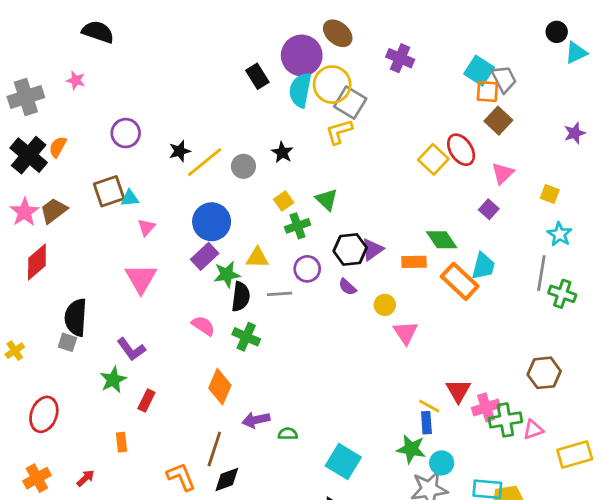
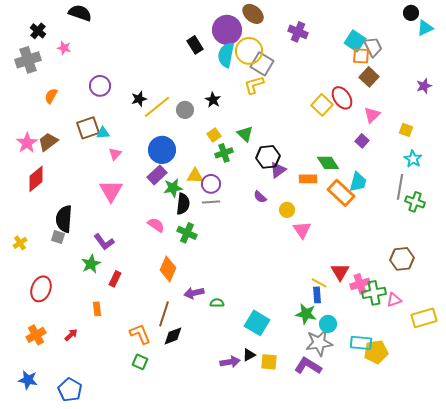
black cross: (29, 155) -> (38, 31), moved, size x0.6
black hexagon: (350, 249) -> (268, 157), moved
purple circle: (307, 269) -> (211, 184), moved

